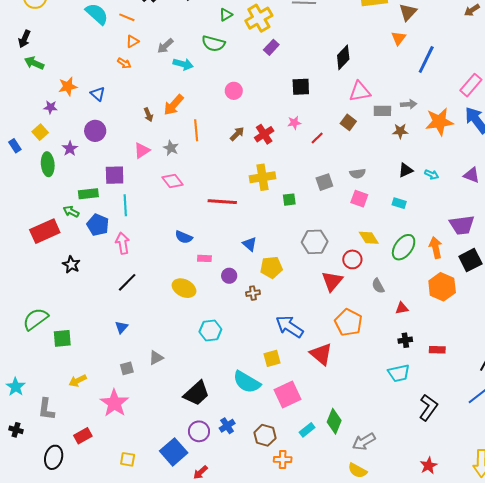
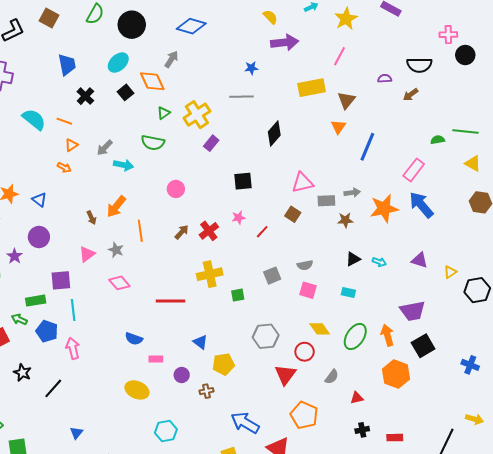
black diamond: (343, 57) -> (274, 133), moved
black line: (127, 282) -> (53, 388), moved
gray semicircle: (378, 286) -> (332, 377), turned -112

